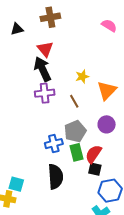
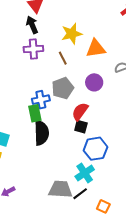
black arrow: (42, 69) -> (32, 25), size x0.7
yellow star: (82, 77) -> (72, 34), size x1.5
orange triangle: (107, 90) -> (96, 48), turned 35
green rectangle: (76, 152) -> (35, 113), moved

